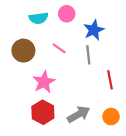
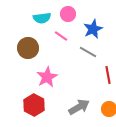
pink line: (59, 48) -> (61, 36), moved
gray line: (88, 55) -> (88, 52), turned -54
red hexagon: (43, 112) -> (34, 105), moved

